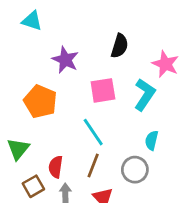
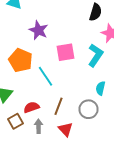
black semicircle: (120, 46) -> (96, 12), moved
cyan line: (93, 132) -> (46, 76), moved
red semicircle: (56, 167) -> (32, 107), turned 63

